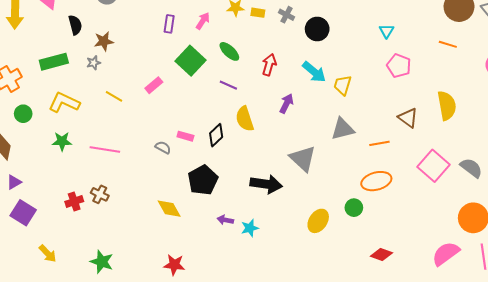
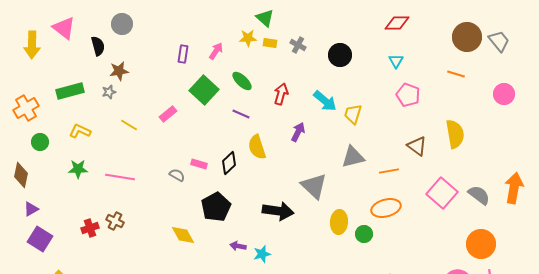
black semicircle: (75, 25) -> (98, 46), moved
black circle: (317, 29) -> (340, 55), moved
yellow L-shape: (64, 102) -> (80, 131), size x0.7
yellow ellipse: (318, 221) -> (339, 222), moved, turned -30

